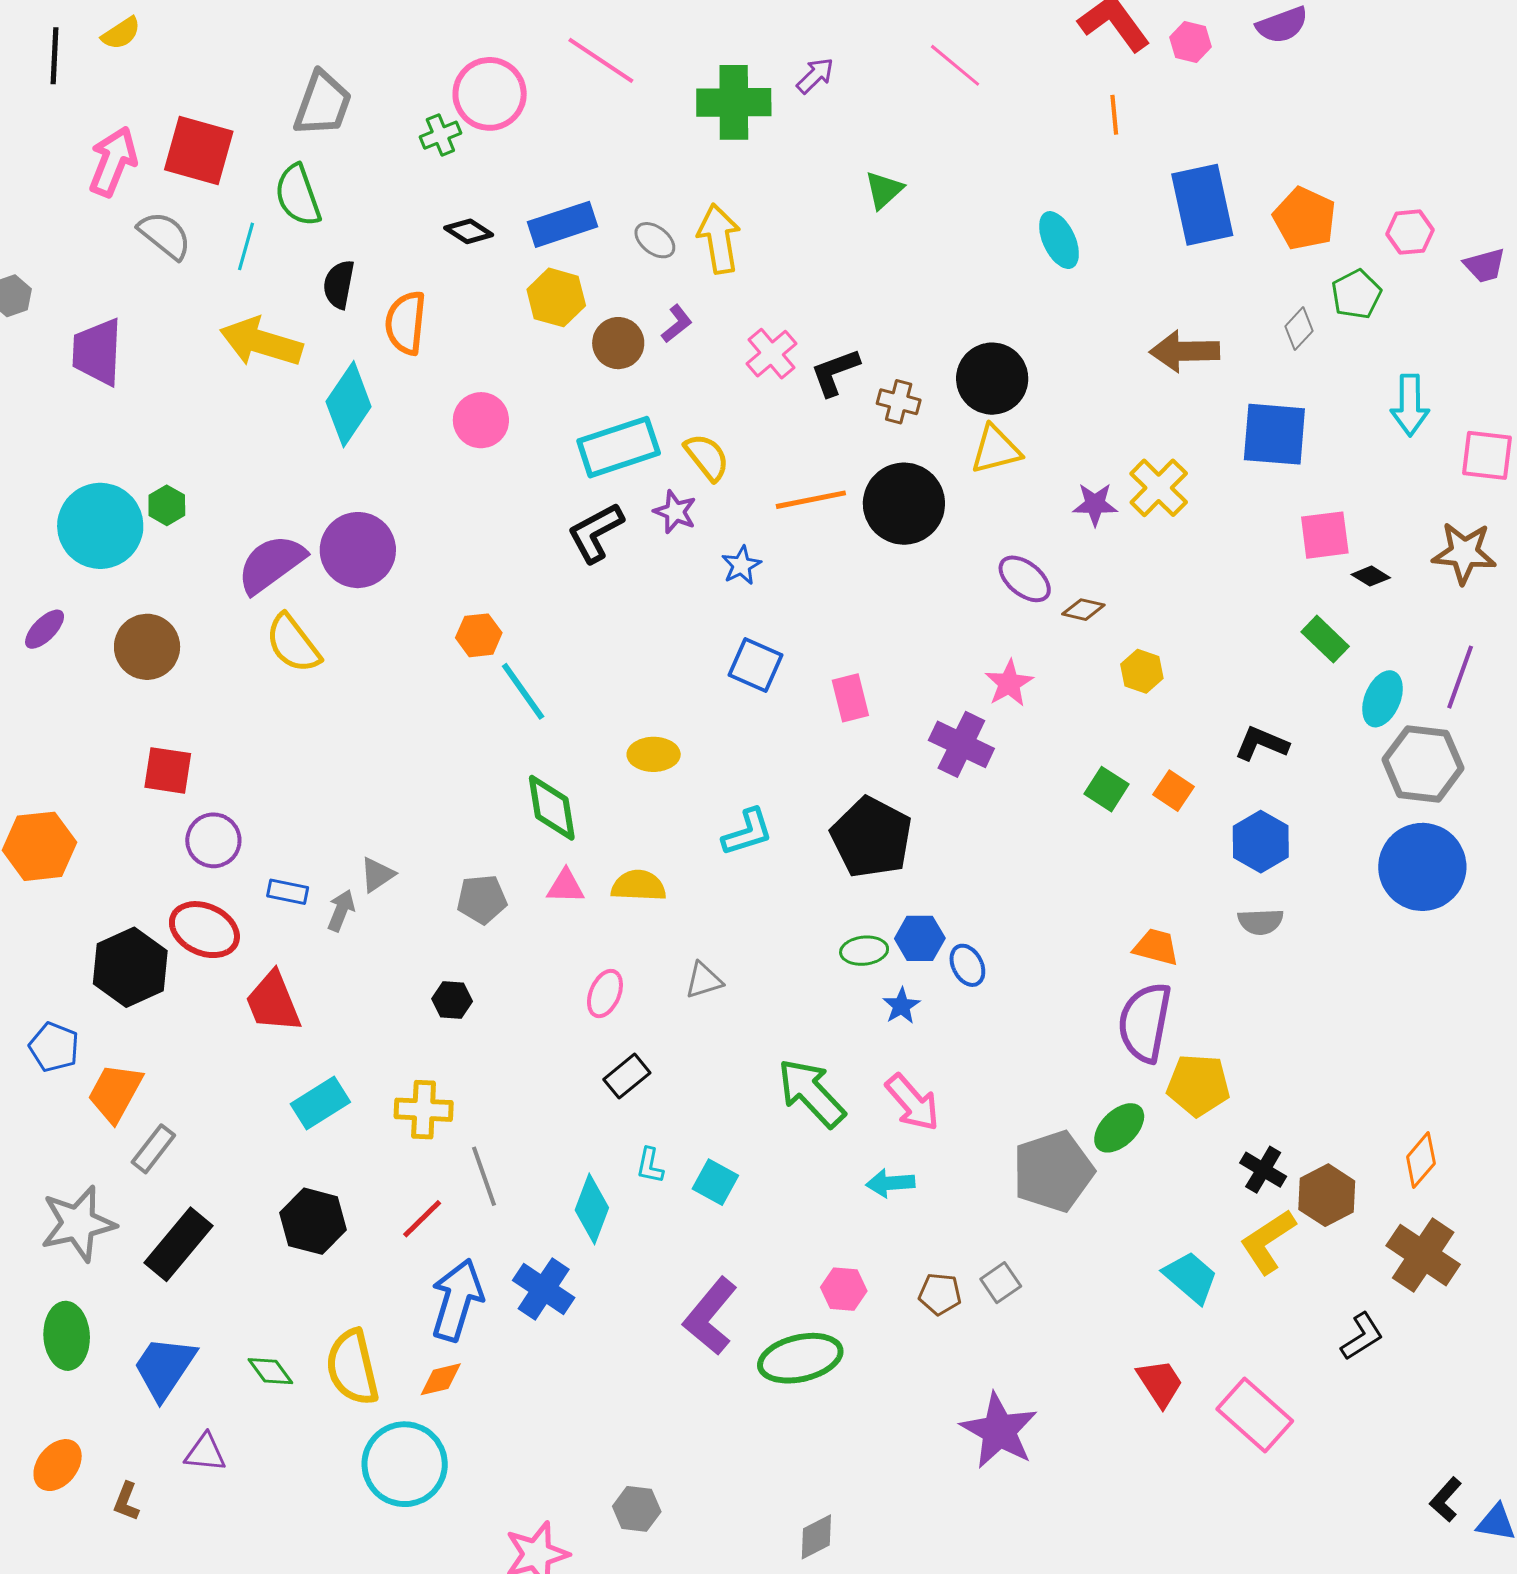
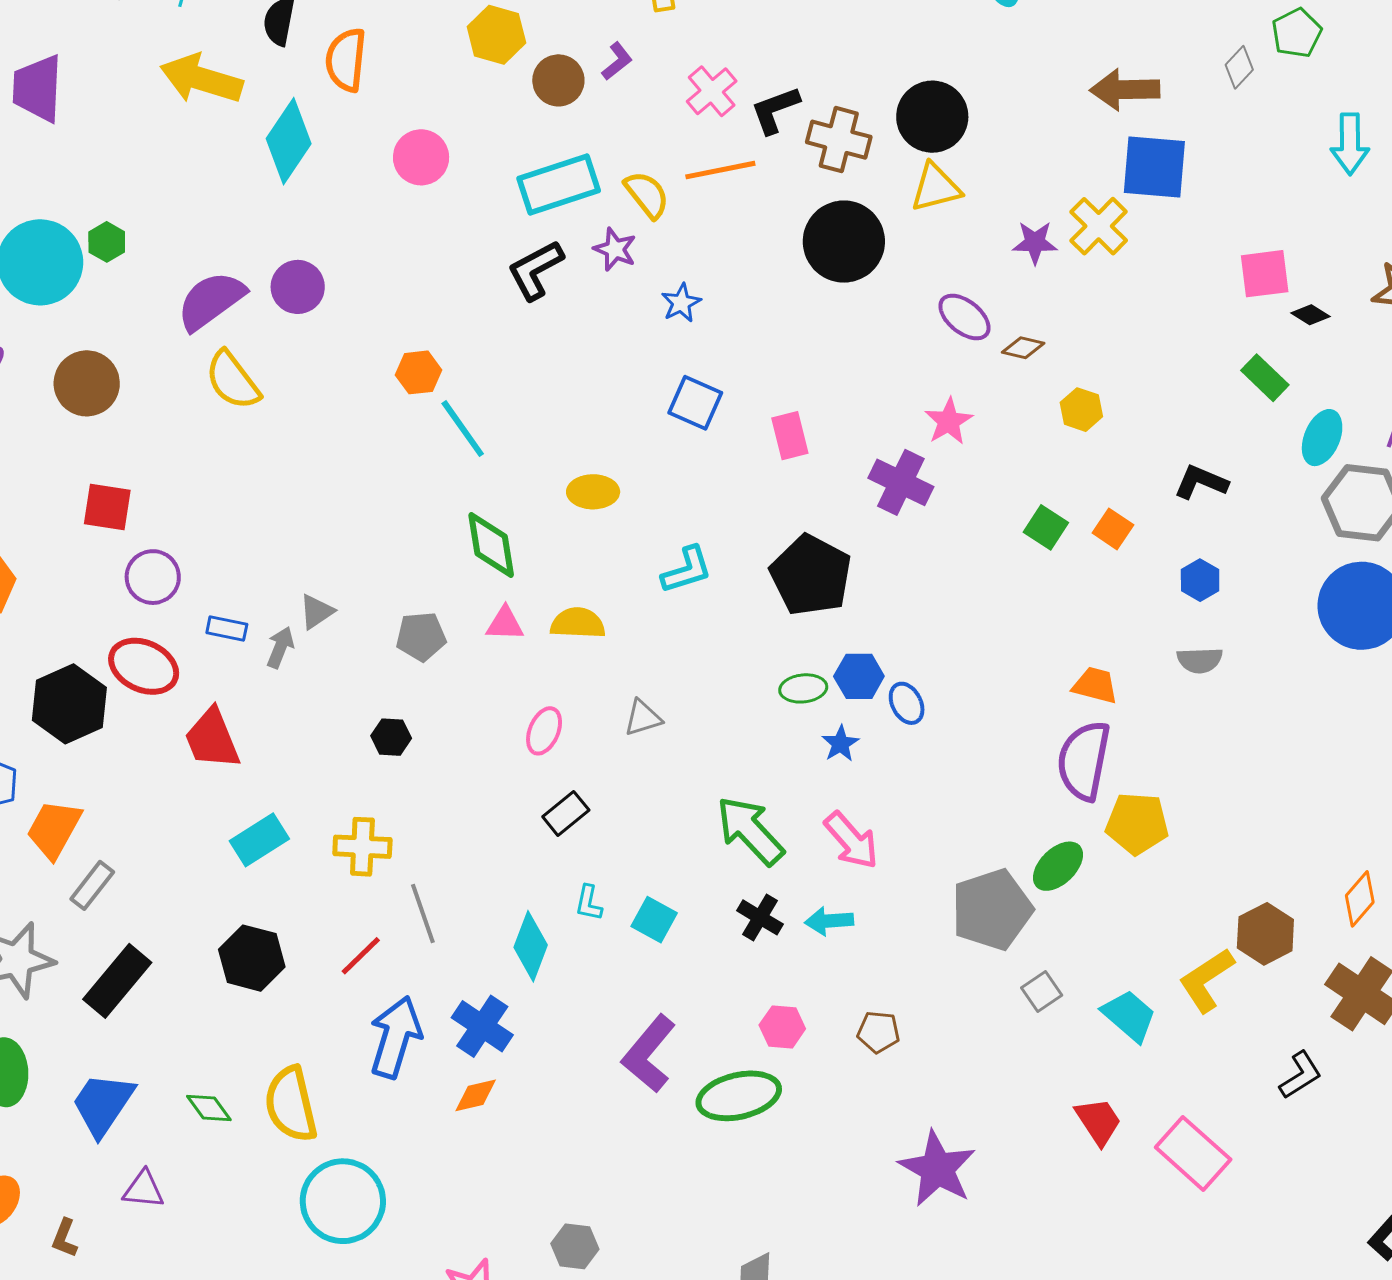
brown cross: (899, 402) -> (839, 140), size x1.5
blue square: (1274, 434) -> (1154, 167), moved
orange line: (811, 500) -> (720, 170), moved
purple circle: (358, 550) -> (298, 287), size x0.7
blue hexagon: (1261, 842) -> (1200, 580), size x0.7
black cross: (1263, 1170) -> (760, 917), moved
gray square: (1001, 1283) -> (1042, 992), moved
orange diamond: (441, 1379) -> (476, 1095), moved

